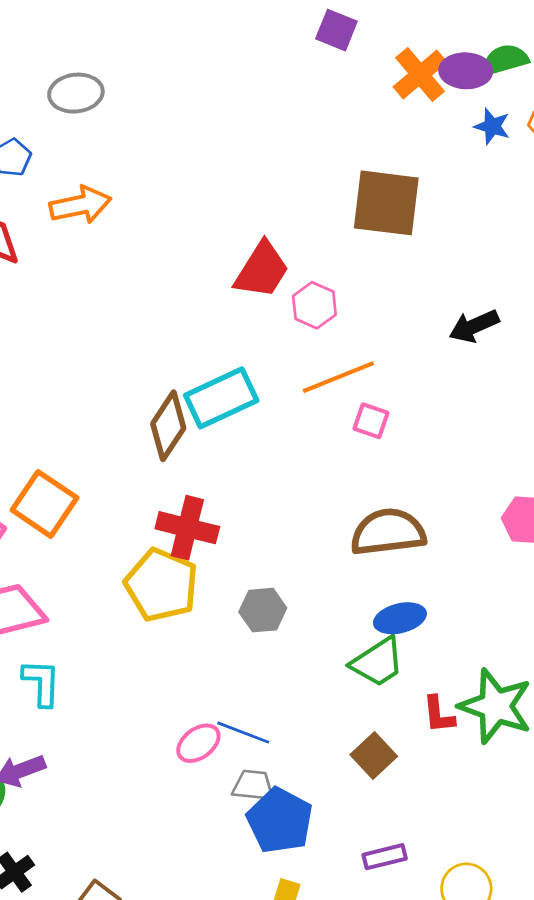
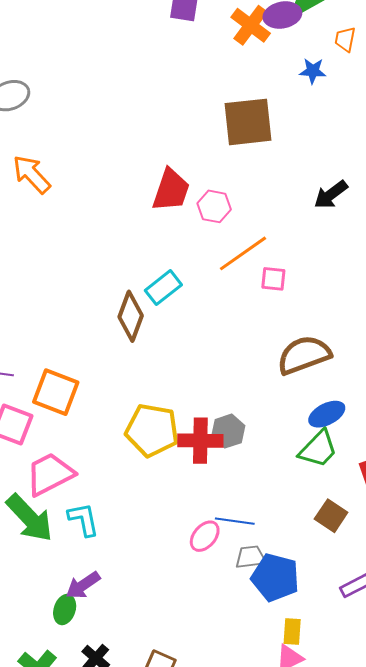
blue star: (492, 126) -> (313, 71), moved
orange arrow: (80, 205) -> (32, 174), turned -108
cyan rectangle: (221, 398) -> (163, 288), size x0.7
red cross: (187, 528) -> (200, 441), moved

